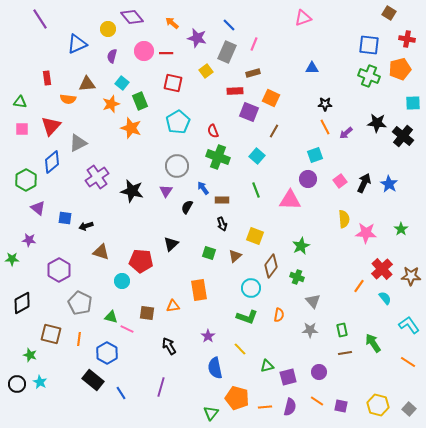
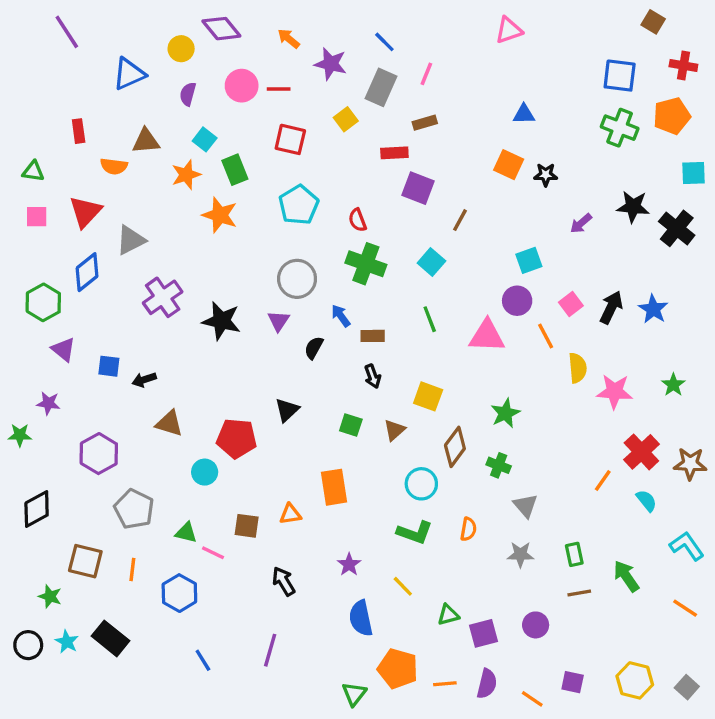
orange square: (271, 98) -> (509, 165), moved
orange line: (325, 127) -> (546, 336), moved
black rectangle: (93, 380) -> (111, 638), moved
orange line: (317, 401) -> (532, 699), moved

